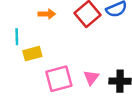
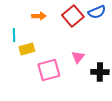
pink triangle: (91, 78) -> (78, 57), moved

